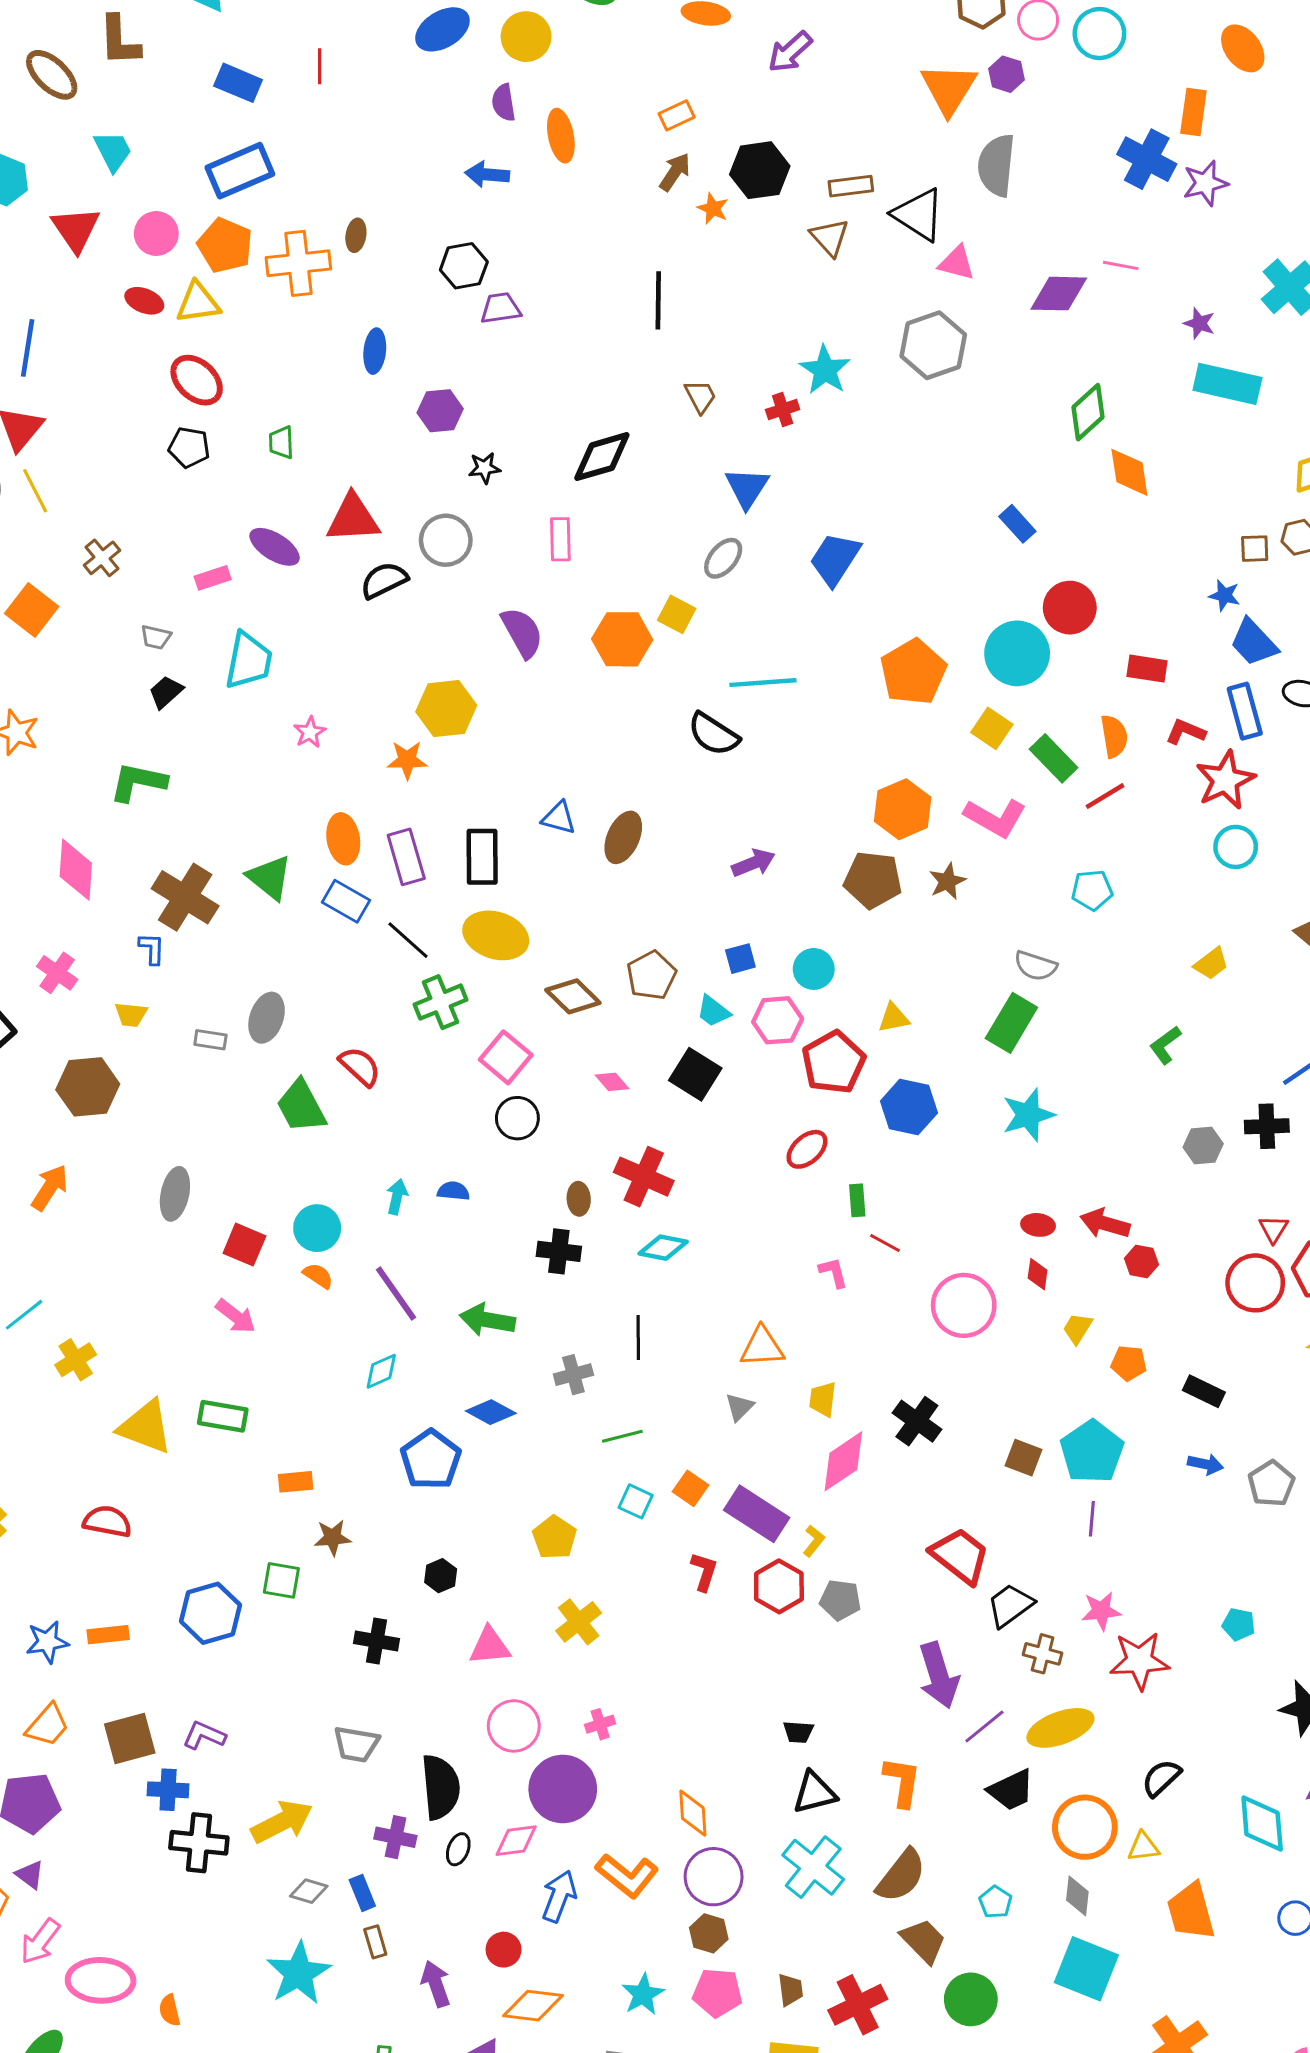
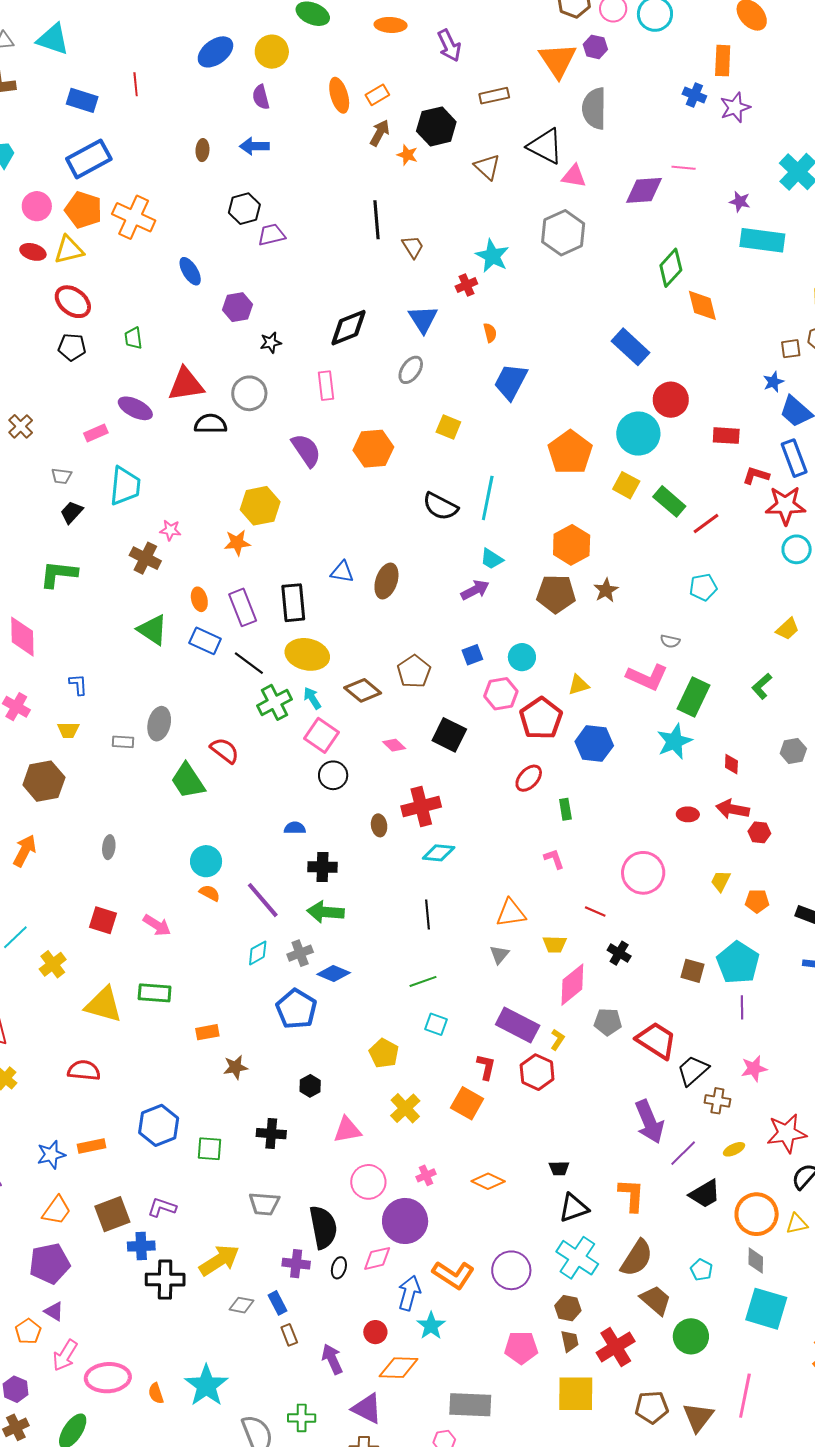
purple arrow: (790, 52) -> (449, 45), turned -68
orange ellipse: (561, 136) -> (339, 95), moved
blue cross: (1147, 159) -> (694, 95), size x0.6
brown rectangle: (851, 186) -> (494, 96), moved
brown ellipse: (356, 235) -> (202, 150), moved
orange cross: (298, 263) -> (134, 217), turned 36
blue ellipse: (375, 351) -> (190, 271), turned -32
brown trapezoid: (700, 396) -> (413, 247), moved
blue triangle: (747, 488) -> (423, 319), moved
blue rectangle: (1017, 524) -> (631, 347), size x1.5
gray ellipse: (723, 558) -> (411, 370), moved
black semicircle: (384, 580) -> (211, 424), turned 32
blue star: (1224, 595) -> (773, 382), turned -30
yellow square: (677, 614) -> (448, 427), moved
cyan line: (763, 683) -> (488, 498), moved, turned -69
pink star: (310, 732) -> (170, 530), turned -30
orange semicircle: (1114, 736) -> (490, 333), moved, size x0.7
red star: (1225, 780) -> (785, 505), turned 30
pink L-shape: (995, 818) -> (647, 677), moved
orange ellipse: (343, 839) -> (199, 599), size x0.7
brown cross: (185, 897) -> (145, 558), moved, size x0.7
gray semicircle: (1036, 966) -> (670, 641), size x0.7
cyan trapezoid: (713, 1011) -> (492, 559), moved
green rectangle: (1011, 1023) -> (694, 697), moved
red cross: (644, 1177) -> (421, 807), turned -33
gray ellipse: (175, 1194) -> (109, 847), size x0.7
cyan arrow: (397, 1197) -> (312, 698), moved, turned -40
red line: (885, 1243) -> (595, 911), moved
red square: (244, 1245) -> (103, 920), moved
black cross: (559, 1251) -> (322, 867), moved
red diamond: (1038, 1274) -> (731, 764), moved
gray cross: (573, 1375) -> (300, 953), moved
yellow trapezoid: (823, 1399) -> (555, 944), turned -90
black cross: (917, 1421) -> (619, 953), size x0.7
orange square: (691, 1488) -> (467, 1103), moved, size x1.4
green square: (281, 1580) -> (210, 1149), moved
gray pentagon: (840, 1600) -> (608, 1022), moved
red star: (1139, 1661) -> (787, 1133), moved
yellow ellipse: (1060, 1728) -> (734, 1149), size x0.5
orange diamond: (693, 1813) -> (488, 1181), moved, turned -56
brown hexagon: (709, 1933) -> (568, 1308), moved
cyan star: (298, 1973) -> (206, 1386), moved
cyan star: (643, 1994) -> (431, 1326), moved

